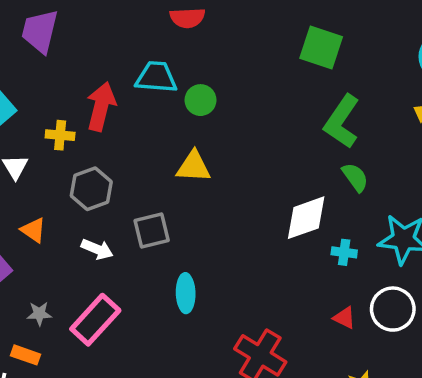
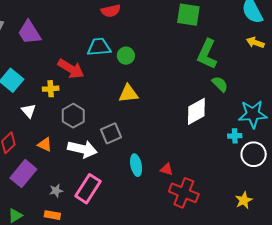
purple trapezoid: (40, 31) -> (29, 32), turned -36
red arrow: (101, 107) -> (71, 69), turned 116
white arrow: (97, 249) -> (82, 149), size x1.6
cyan cross: (344, 252) -> (235, 136), moved
red triangle: (344, 318) -> (167, 169), moved

